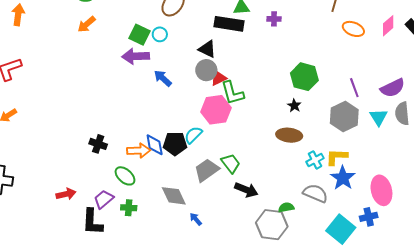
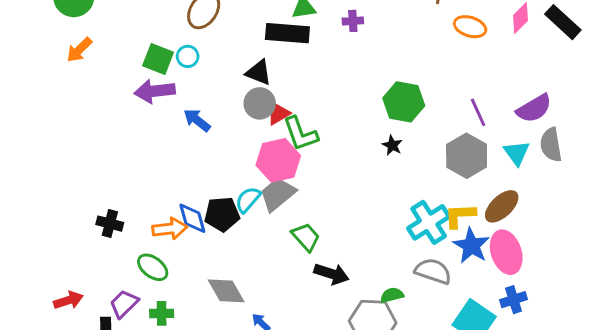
brown ellipse: (289, 135) -> (502, 206), moved, turned -45
cyan cross: (315, 160) -> (429, 222), size x1.6
gray trapezoid: (207, 170) -> (278, 194), moved
pink ellipse: (381, 190) -> (506, 252), moved

